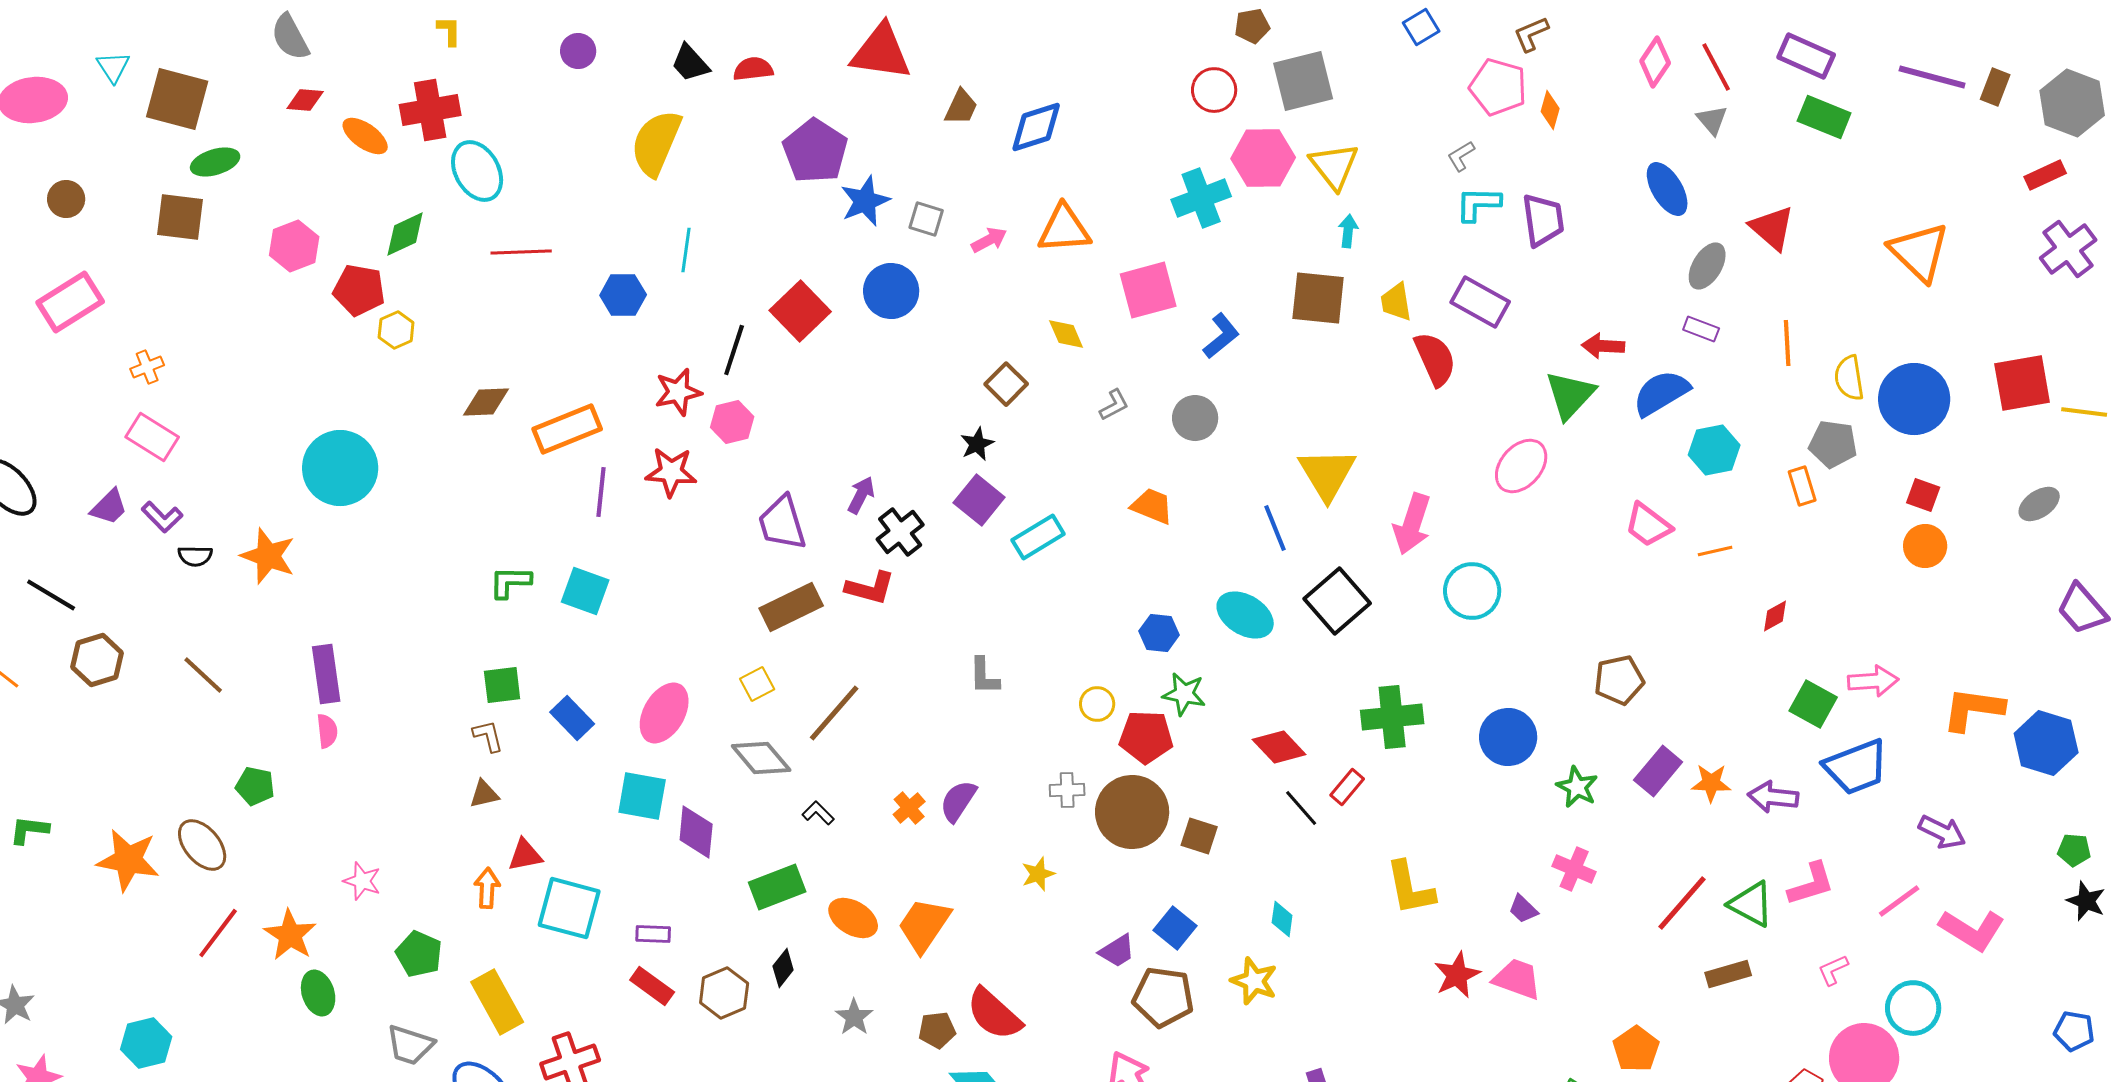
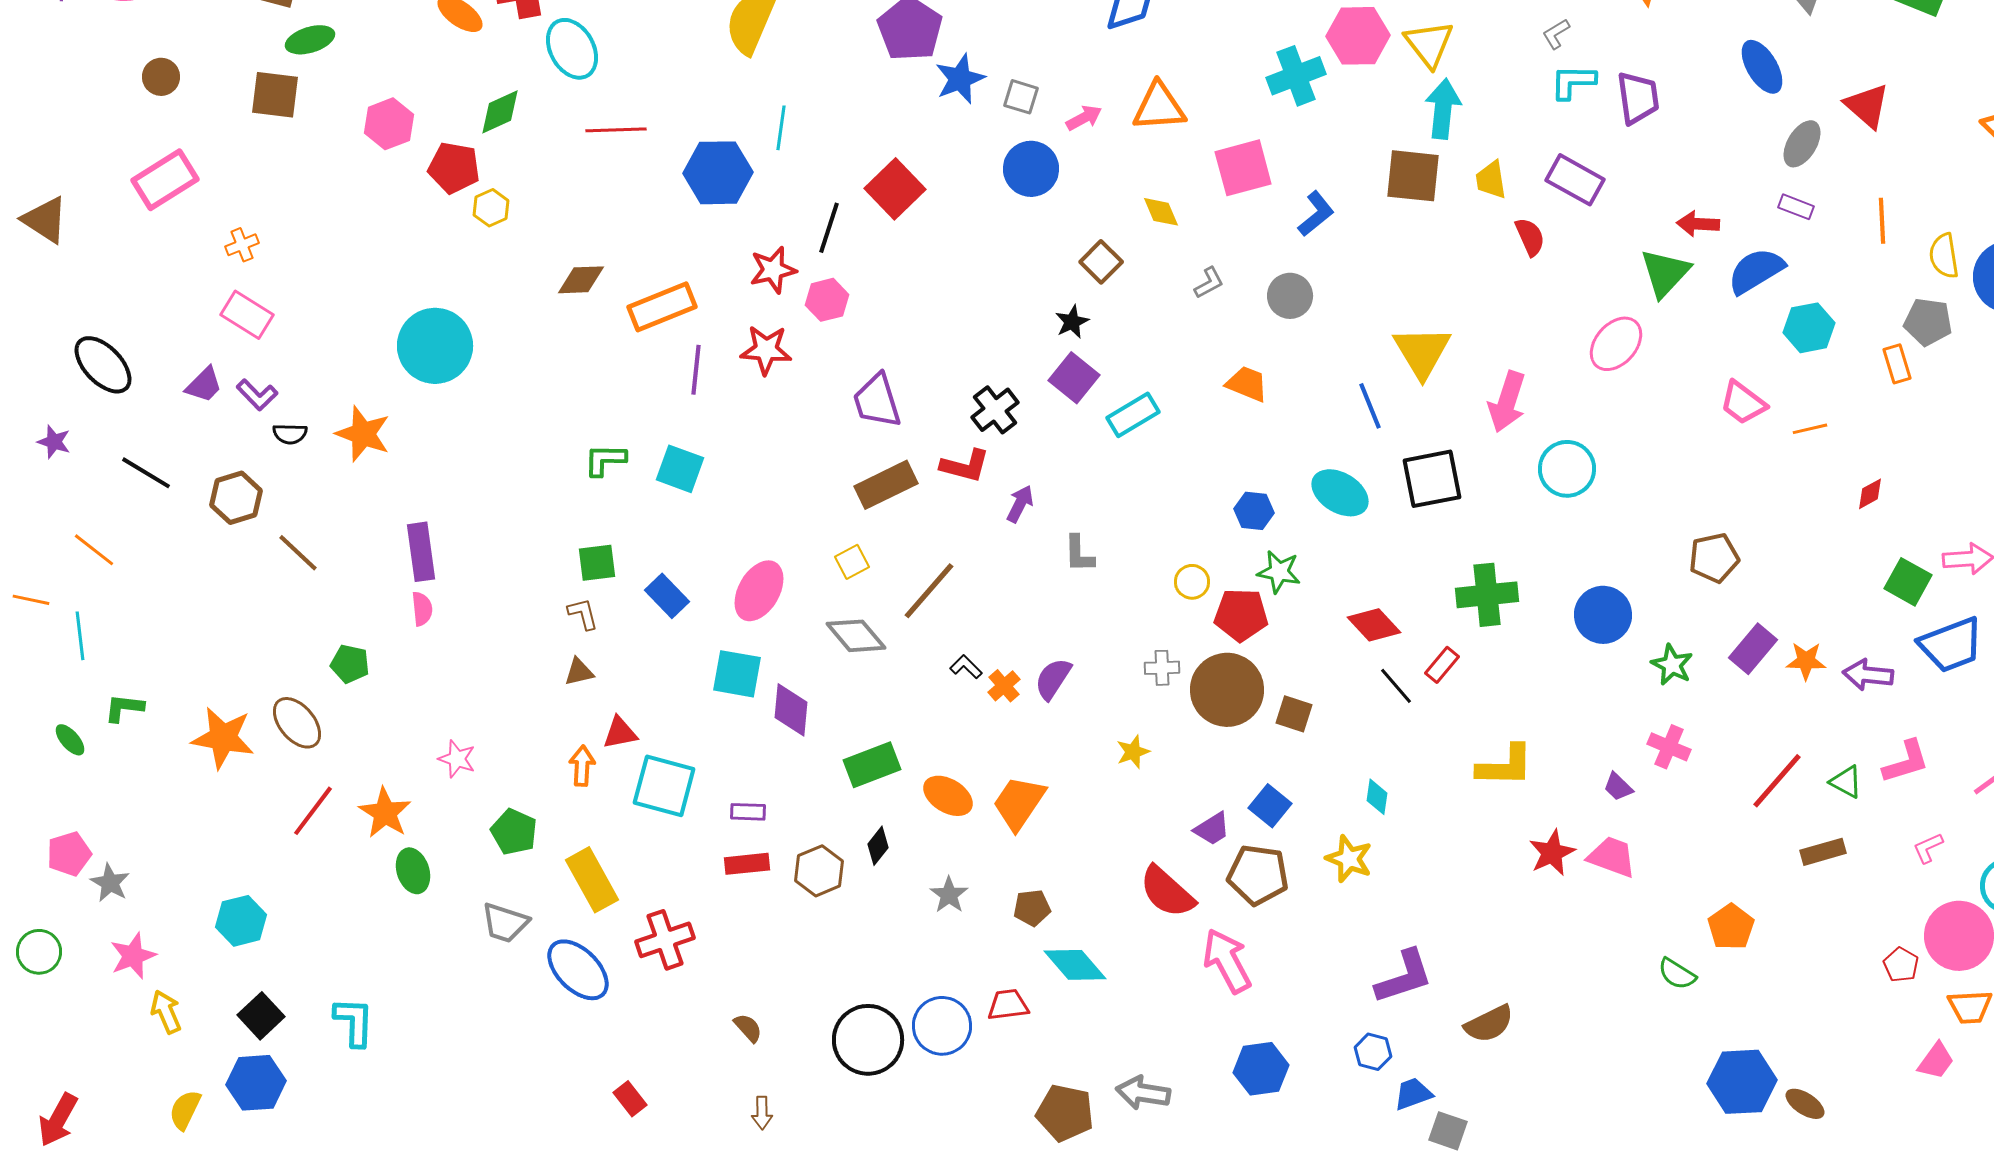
cyan arrow: (1348, 231) -> (1443, 109), size x1.8
blue circle: (891, 291) -> (1031, 169), moved
blue hexagon: (623, 295) -> (718, 173), size x1.5
red semicircle: (1435, 359) -> (1530, 237), size x0.7
purple arrow: (861, 495) -> (1020, 504), moved
black square: (1337, 601) -> (1432, 479), turned 30
brown hexagon: (97, 660) -> (236, 498), moved
black L-shape: (818, 813) -> (966, 667), moved
yellow L-shape: (1410, 888) -> (1505, 766), turned -78
green triangle: (1751, 904) -> (1846, 782), size x0.7
red rectangle: (652, 986) -> (747, 864), turned -42
red semicircle: (994, 1014) -> (1167, 892), moved

